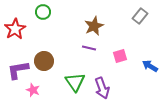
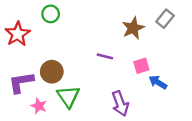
brown star: (94, 26) -> (133, 28), moved
blue arrow: (150, 66) -> (158, 82), moved
green triangle: (75, 82) -> (68, 96), moved

